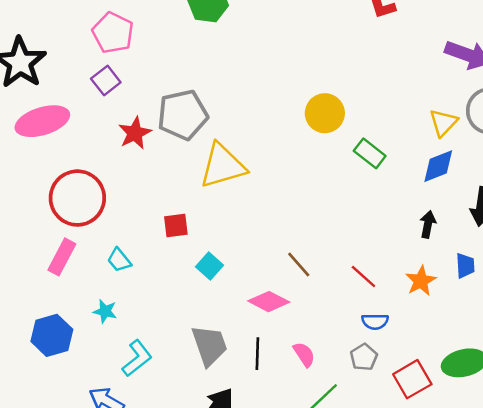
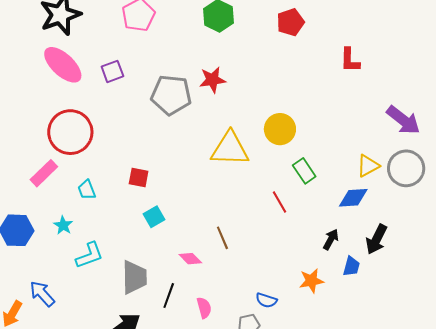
purple square: (106, 80) -> (112, 71), moved
pink ellipse: (42, 121) -> (63, 65), turned 42
red star: (135, 133) -> (212, 80), moved
yellow triangle: (223, 166) -> (230, 149), moved
blue trapezoid: (465, 266) -> (351, 266), moved
red line: (363, 277) -> (279, 202), moved
pink diamond: (269, 302) -> (190, 259), size x0.7
cyan L-shape: (137, 358) -> (89, 255), moved

